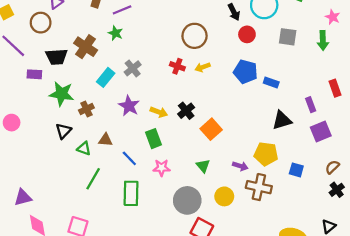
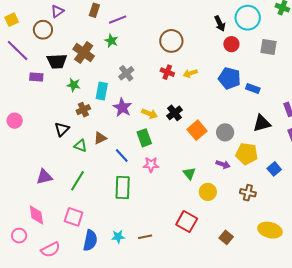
brown circle: (195, 36) -> (171, 41), moved
cyan rectangle: (106, 77) -> (102, 91), moved, turned -30
green star: (62, 94) -> (74, 85), moved, size x0.6
brown triangle: (105, 140) -> (100, 138), turned -32
green triangle: (203, 166) -> (189, 173), moved
blue square: (296, 170) -> (274, 169), turned 32
green line: (93, 179) -> (77, 181), moved
brown cross: (259, 187) -> (248, 193), moved, size x0.7
purple triangle: (23, 198) -> (44, 177), moved
gray circle: (187, 200) -> (225, 132), moved, size x0.7

